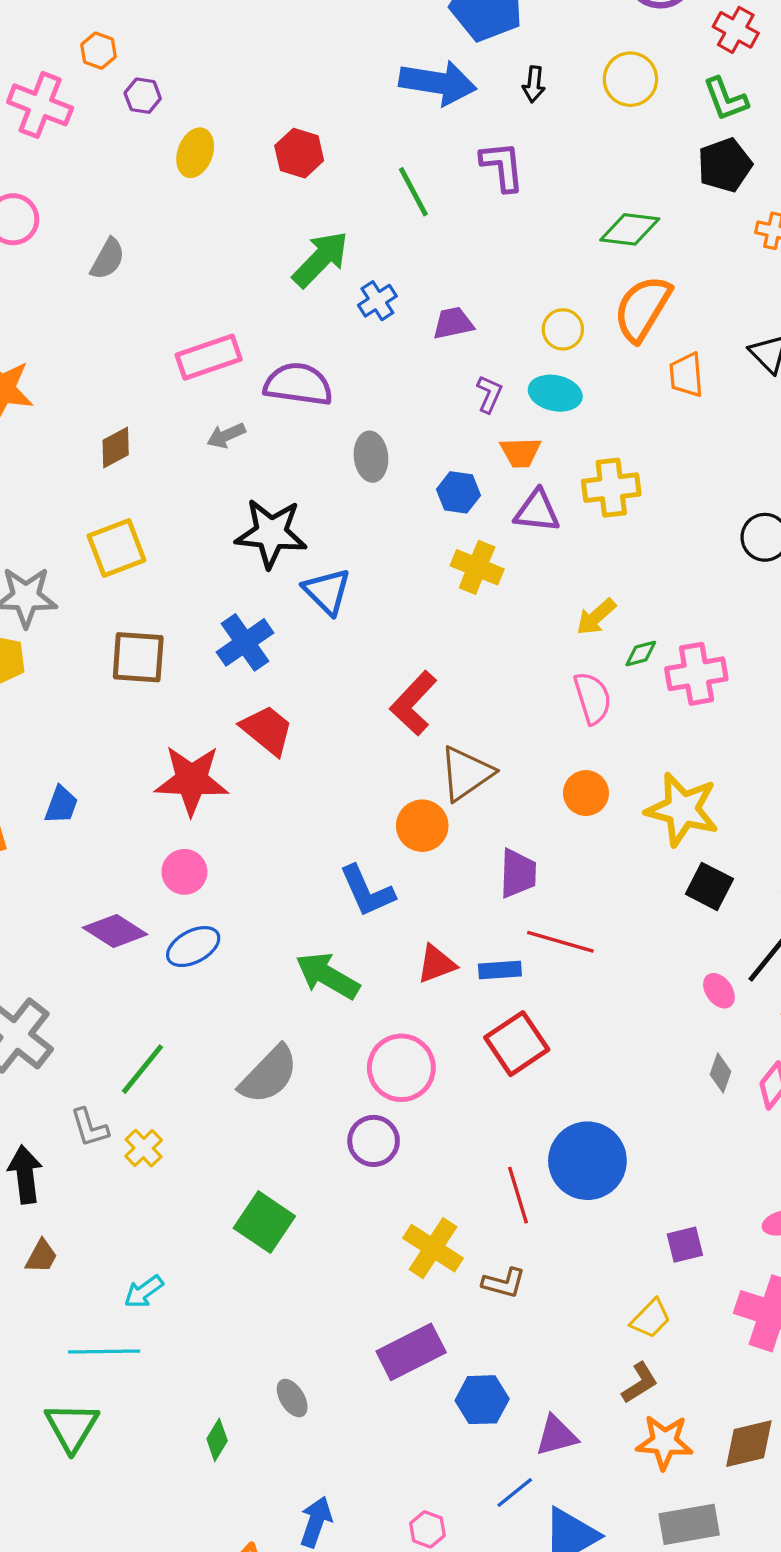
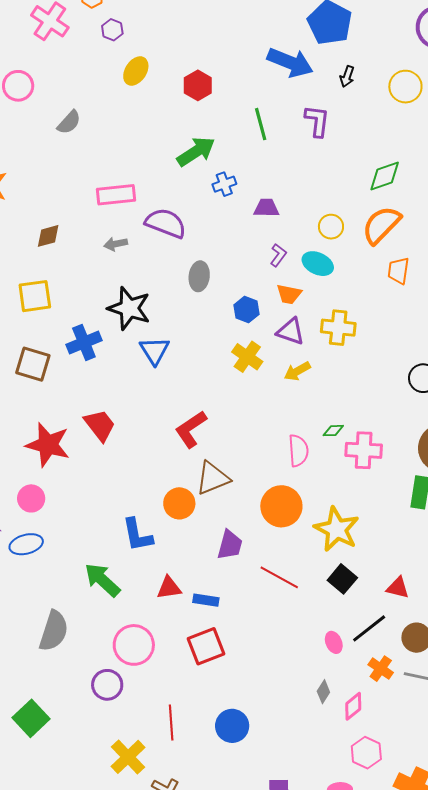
green diamond: (630, 229) -> (385, 176), turned -39
yellow arrow: (596, 617) -> (297, 371), moved
blue cross: (245, 642) -> (84, 342), moved
orange circle: (586, 793) -> (281, 506), size x1.5
red line: (560, 942) -> (279, 577), moved
gray semicircle: (269, 1075) -> (54, 631), turned -39
blue circle: (587, 1161) -> (232, 726), size x0.7
red line: (518, 1195) -> (171, 723), moved

